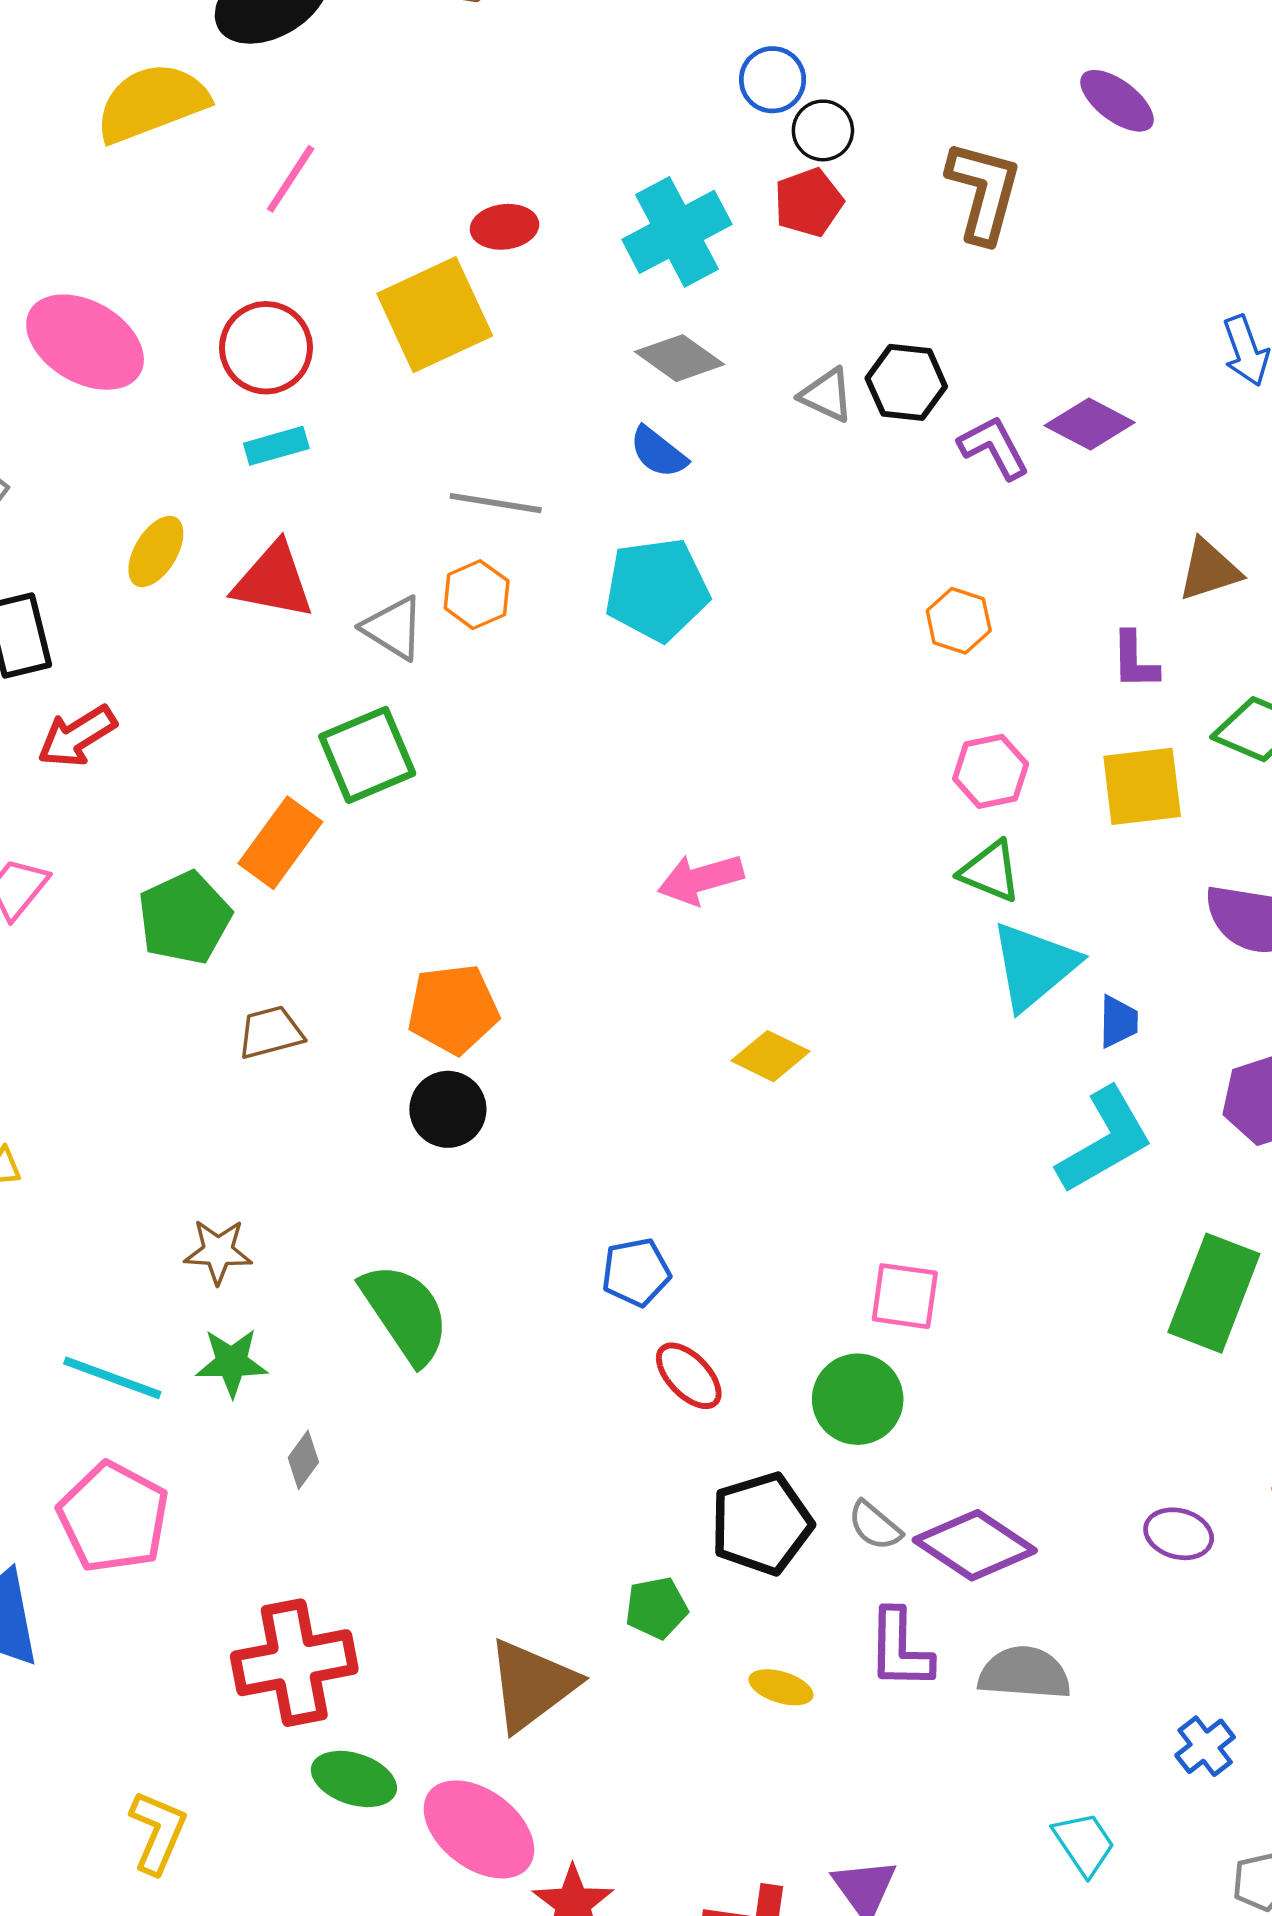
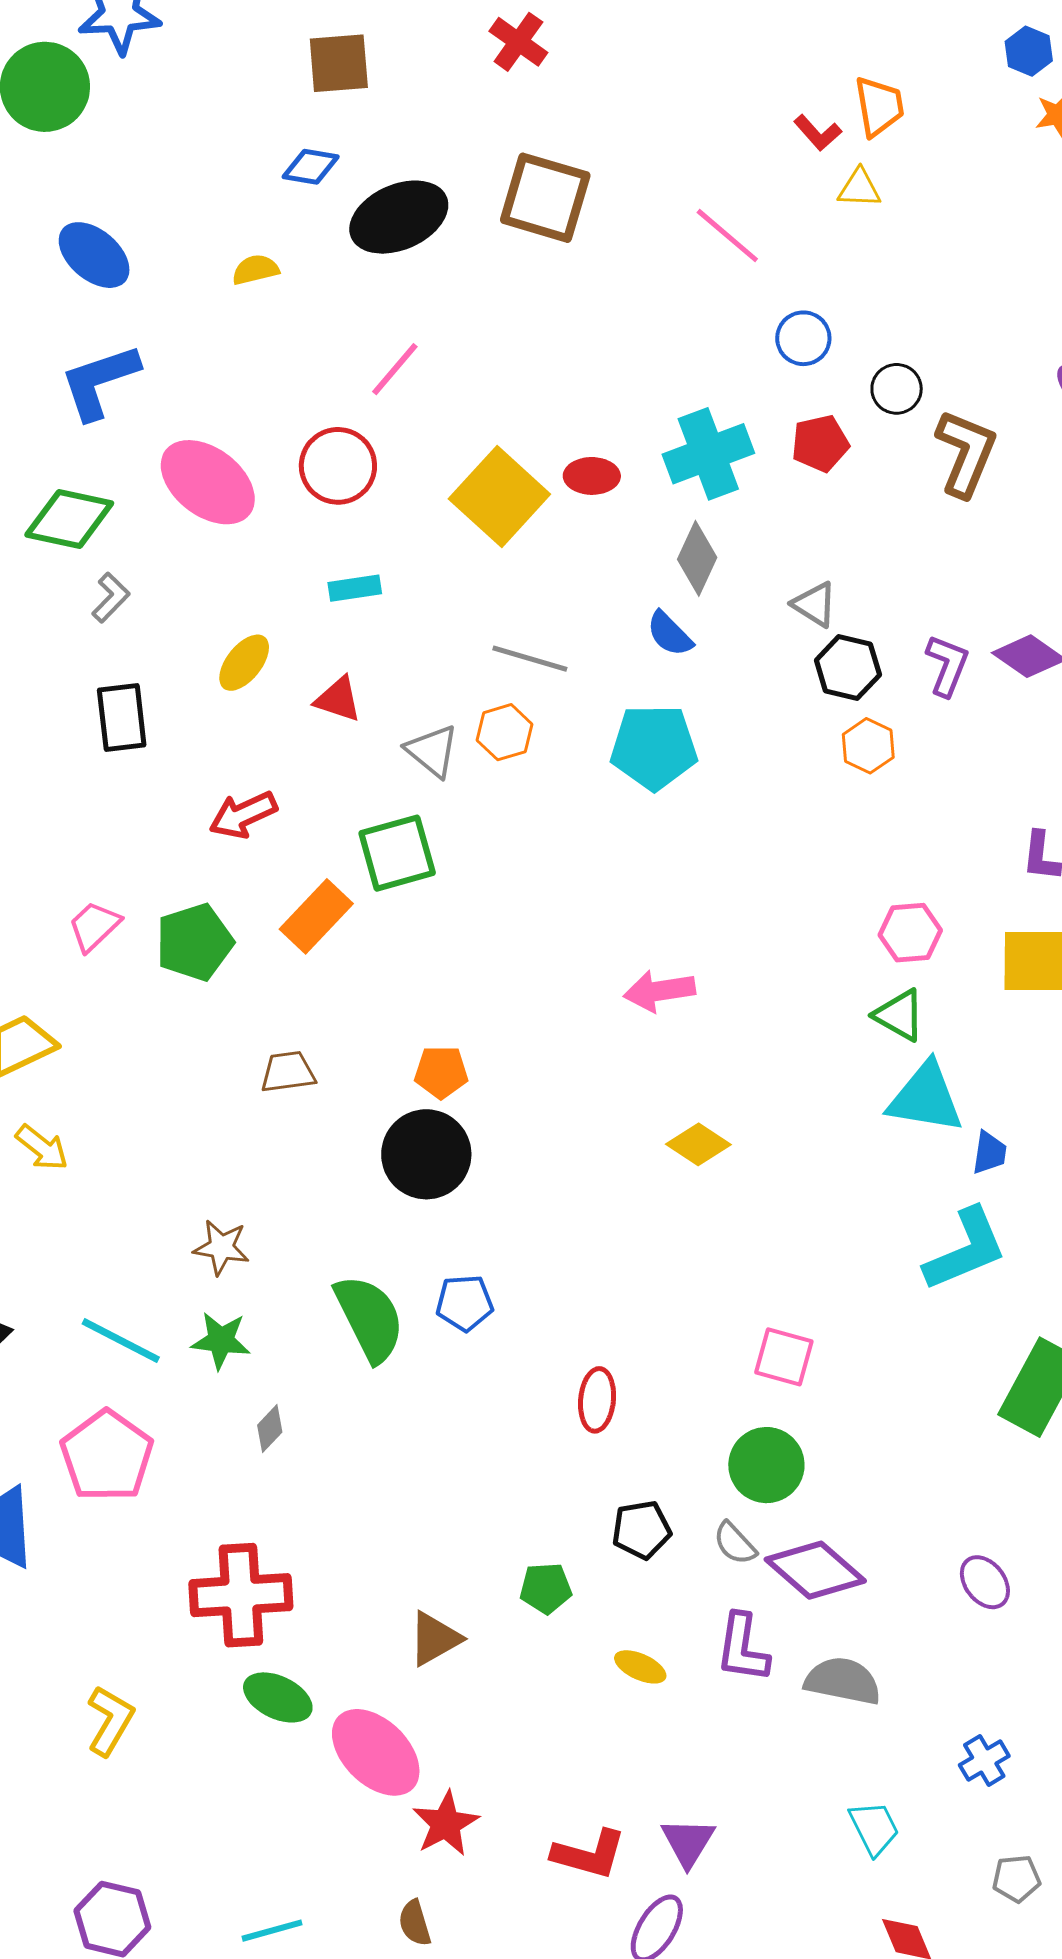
yellow semicircle: (152, 103) -> (255, 270), moved, size x0.5
black circle: (823, 130) -> (897, 389), moved
red ellipse: (504, 227) -> (592, 476), moved
yellow square: (435, 315) -> (499, 497), turned -30
red circle: (266, 348) -> (338, 466), moved
gray diamond: (680, 358) -> (697, 558), turned 72
black hexagon: (906, 382) -> (848, 667), moved
purple L-shape: (994, 447) -> (947, 665), turned 42
red triangle: (273, 581) -> (338, 699), size x0.7
orange hexagon: (959, 621) -> (868, 746), moved
red arrow: (77, 736) -> (243, 815), moved
green pentagon: (184, 918) -> (194, 942), moved
cyan triangle: (1034, 966) -> (926, 1098), turned 42
orange pentagon: (453, 1009) -> (441, 1072), size x0.7
black circle: (448, 1109) -> (426, 1154), size x1.4
blue pentagon: (636, 1272) -> (465, 1303), moved
red ellipse: (689, 1376) -> (597, 1400), turned 42
green circle: (858, 1399) -> (766, 1465), moved
black pentagon: (761, 1524) -> (641, 1530), size x0.7
purple ellipse: (1179, 1534) -> (985, 1582), turned 30
brown triangle: (532, 1685) -> (435, 1639), size x0.7

